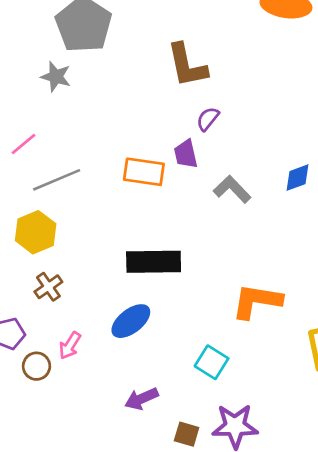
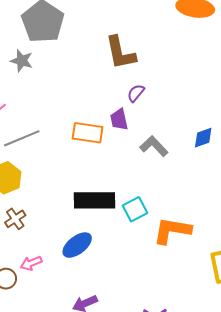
pink arrow: (70, 345) -> (31, 263), turned 35
cyan square: (212, 362) -> (135, 209), moved, turned 30

